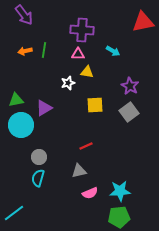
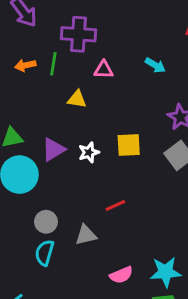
purple cross: (82, 30) -> (78, 34), moved
yellow triangle: (87, 72) -> (77, 99), moved
white star: (68, 83) -> (89, 152), moved
gray triangle: (79, 171) -> (86, 235), moved

